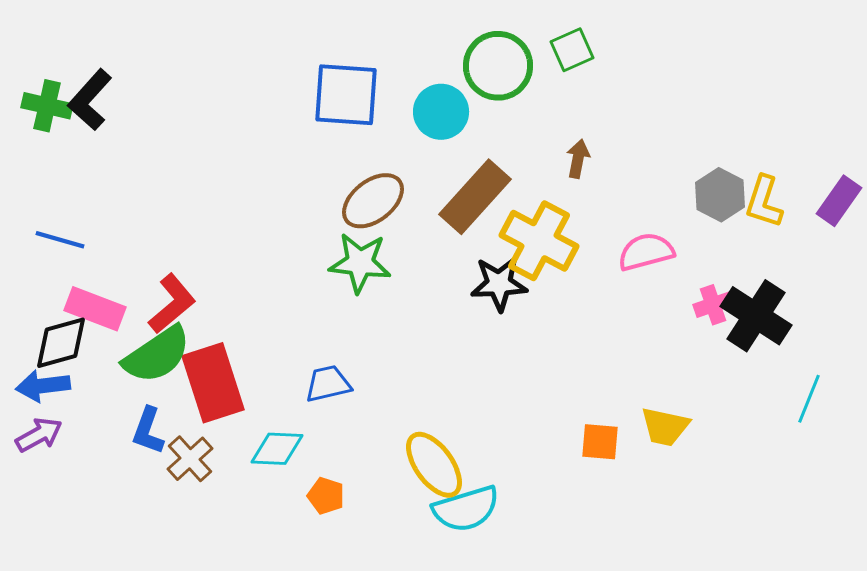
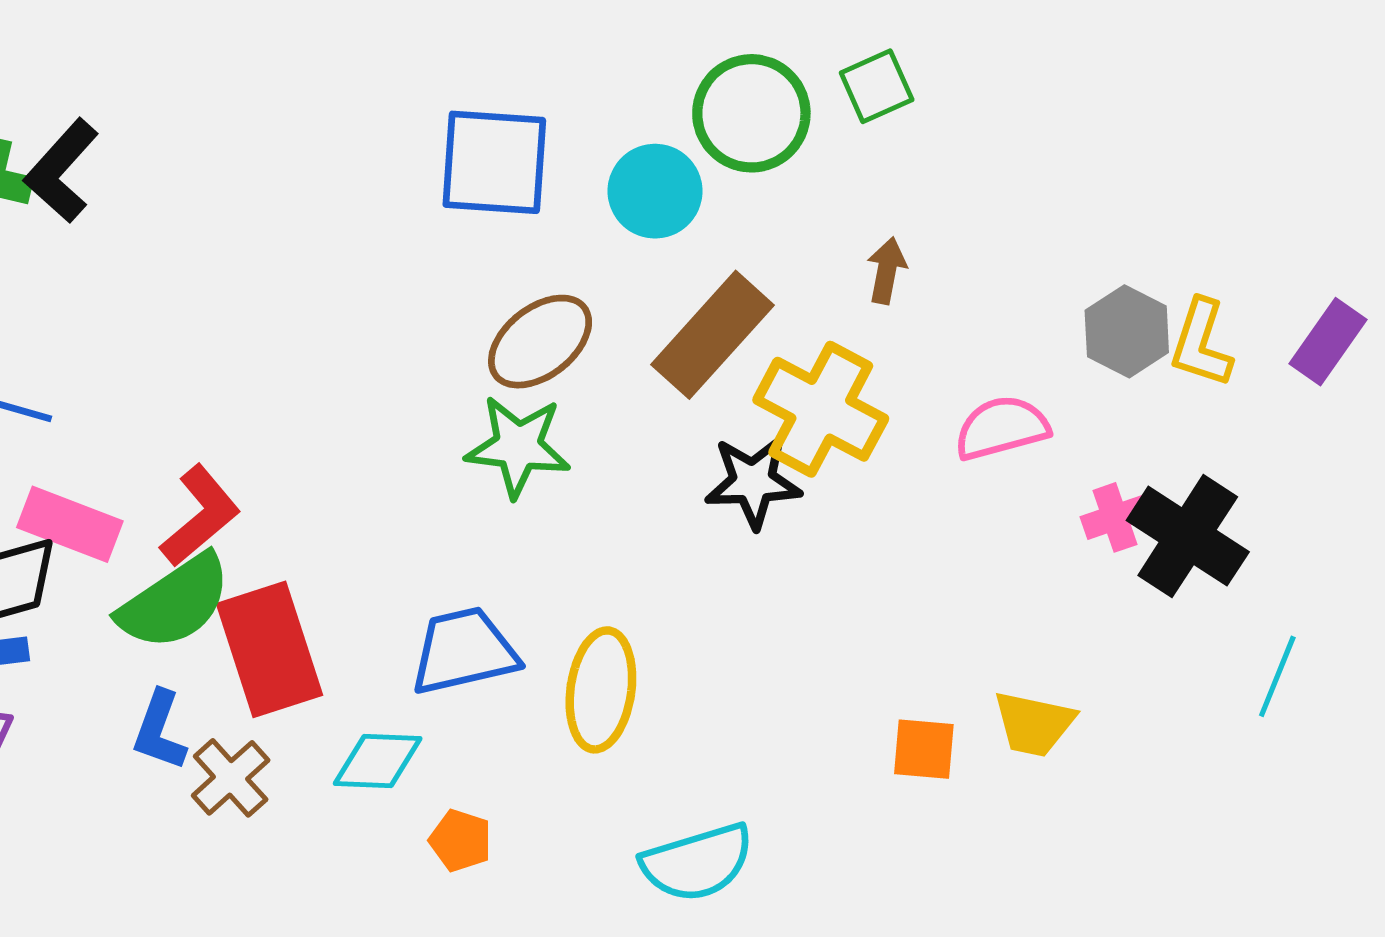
blue trapezoid: (328, 384) -> (464, 651), size x1.4
yellow ellipse: (434, 465) -> (601, 690), moved, turned 44

